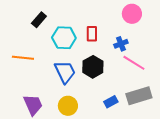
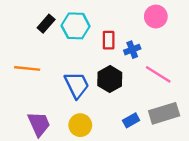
cyan hexagon: (64, 38) -> (76, 26), moved
blue cross: (121, 44) -> (132, 50), moved

